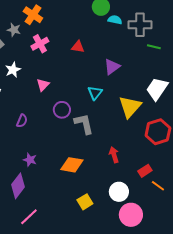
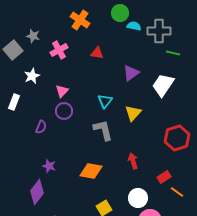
orange cross: (33, 15) -> (80, 20), moved
white trapezoid: (157, 89) -> (163, 85), moved
cyan triangle: (95, 93) -> (105, 101), moved
yellow triangle: (130, 107) -> (133, 113), moved, size x0.7
purple circle: (62, 110) -> (64, 111), moved

